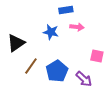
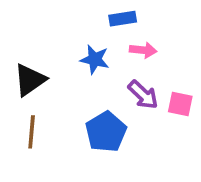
brown line: (31, 66) -> (32, 132), moved, turned -30
purple arrow: (84, 79) -> (143, 95), moved

